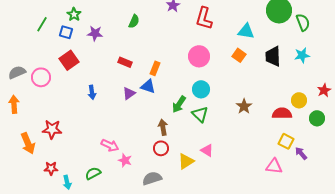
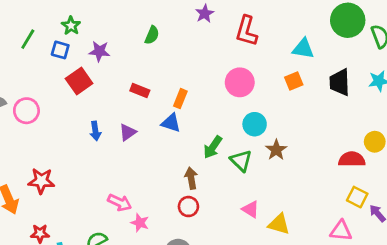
orange square: (239, 55) -> (294, 81), turned 32
red square: (69, 60) -> (79, 81), moved
cyan circle: (201, 89) -> (255, 124), moved
purple triangle: (129, 93) -> (128, 132), moved
brown star: (244, 106) -> (276, 150), moved
yellow triangle: (186, 161) -> (279, 224), moved, turned 48

